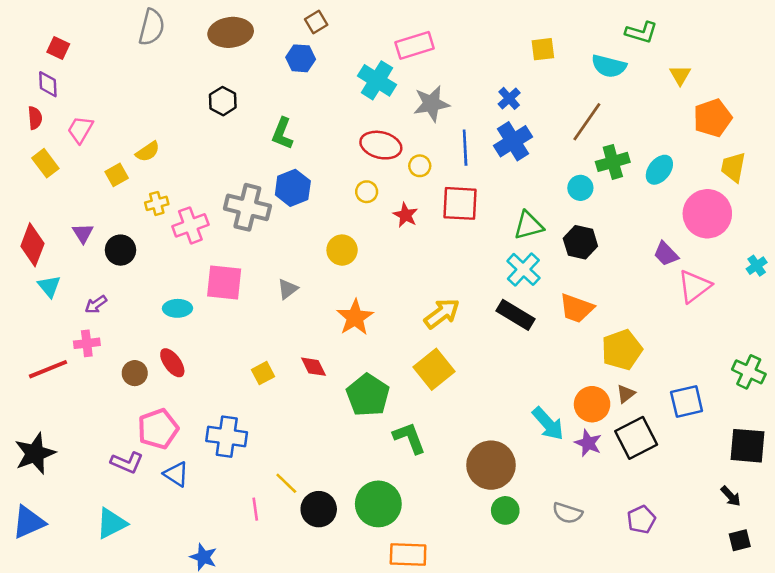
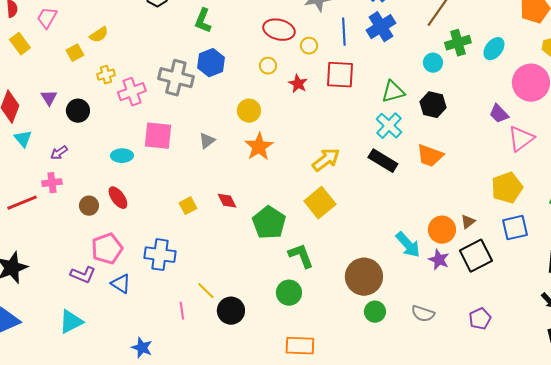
orange star: (355, 317) -> (259, 147), moved
yellow pentagon: (622, 350) -> (507, 188), moved
green circle: (378, 504) -> (289, 293), moved, size x0.7

